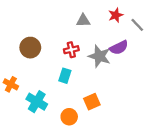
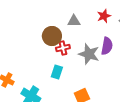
brown circle: (30, 48) -> (52, 36), moved
purple semicircle: (119, 48) -> (107, 46), turned -54

